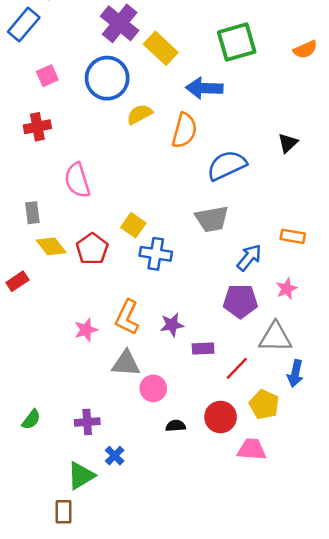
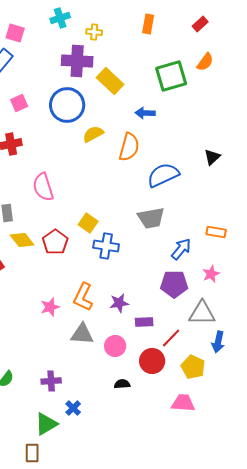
purple cross: (120, 23) -> (77, 61), turned -36
orange semicircle: (305, 49) -> (205, 62), moved, turned -30
blue arrow: (204, 88) -> (145, 113), size x0.7
pink circle: (153, 388) -> (115, 346), moved
red circle: (221, 417) -> (152, 361), moved

